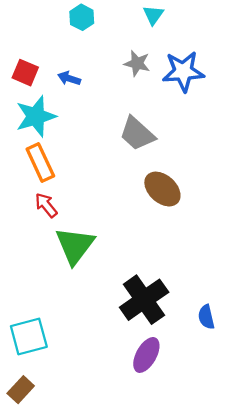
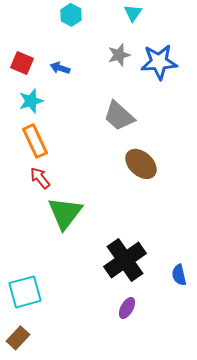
gray star: (137, 63) -> (119, 55), turned -30
cyan star: (36, 116) -> (31, 101), size x0.7
purple ellipse: (146, 355) -> (127, 308), size x0.7

